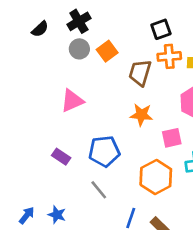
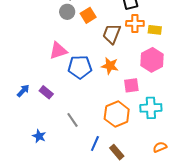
blue pentagon: (104, 151) -> (80, 67), moved
blue arrow: (27, 215) -> (23, 91), moved

